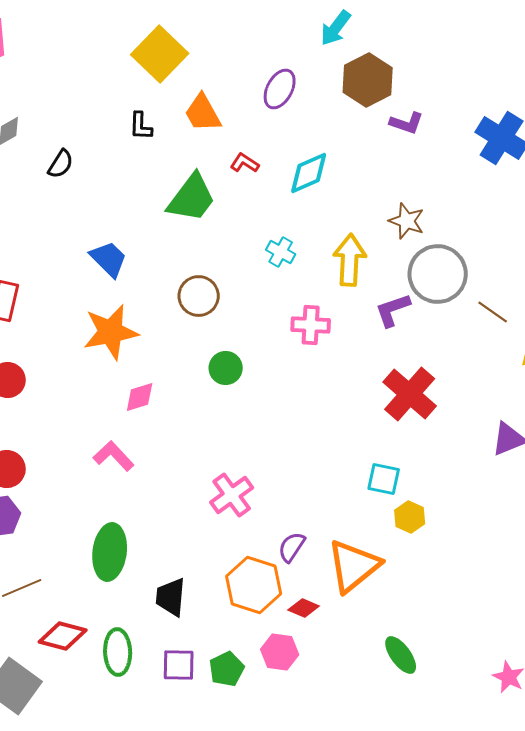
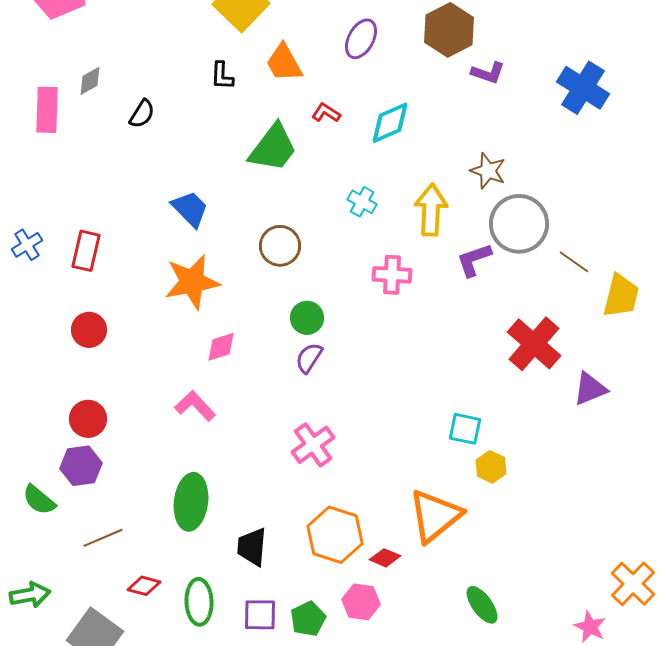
red cross: (410, 394) -> (534, 344), moved
purple semicircle: (292, 547) -> (309, 358), moved
red diamond: (63, 636) -> (144, 586), size x0.7

